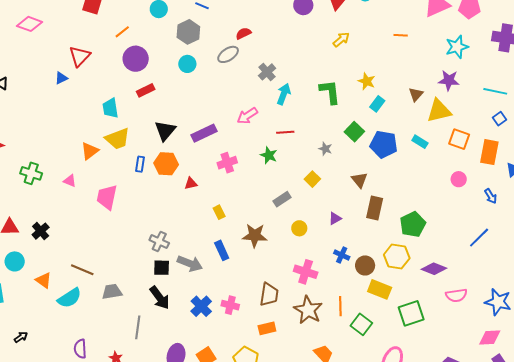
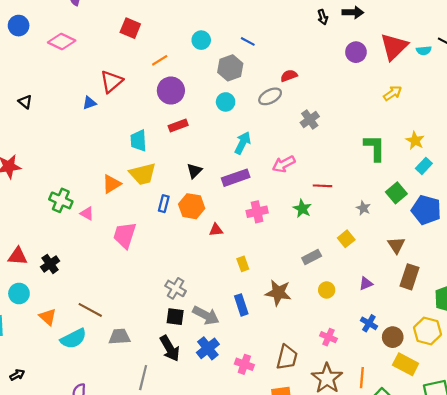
cyan arrow: (284, 94) -> (243, 143), moved
black triangle: (165, 131) -> (194, 171), size x0.7
green cross: (31, 173) -> (61, 200), moved
pink cross: (306, 272) -> (328, 337), size x0.7
blue cross: (201, 306) -> (208, 348), moved

